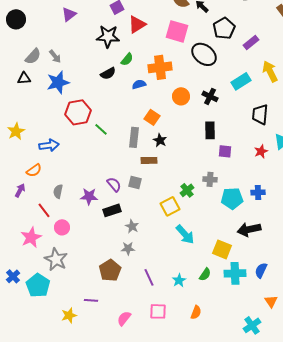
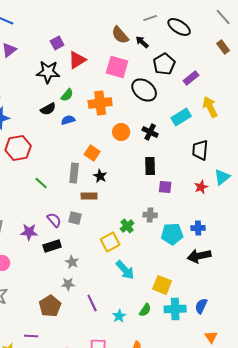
blue semicircle: (139, 84) -> (68, 120), moved
green line: (101, 129) -> (41, 183), moved
black arrow: (249, 229) -> (199, 256), moved
purple line: (149, 277) -> (92, 303), moved

